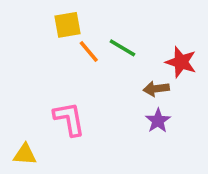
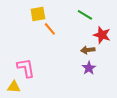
green line: (122, 48) -> (85, 15), moved
pink L-shape: (69, 119) -> (26, 68), moved

